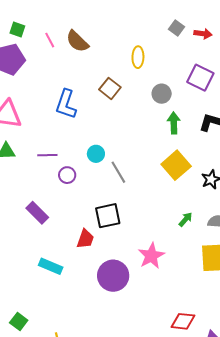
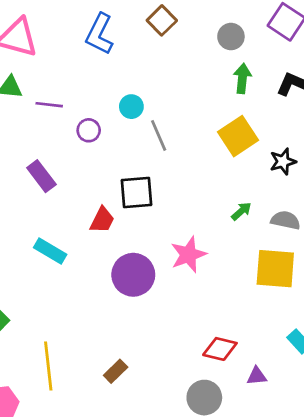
purple line: (47, 155) -> (49, 105), moved

